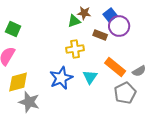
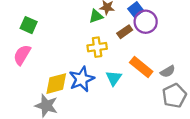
brown rectangle: (100, 35) -> (125, 32), turned -56
yellow diamond: (18, 82) -> (56, 84), moved
gray pentagon: (125, 93) -> (174, 96), moved

